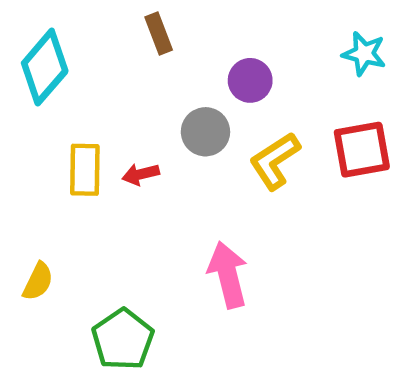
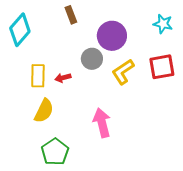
purple circle: (250, 80) -> (112, 36), size x1.5
yellow semicircle: (38, 281) -> (44, 111), moved, size x1.4

